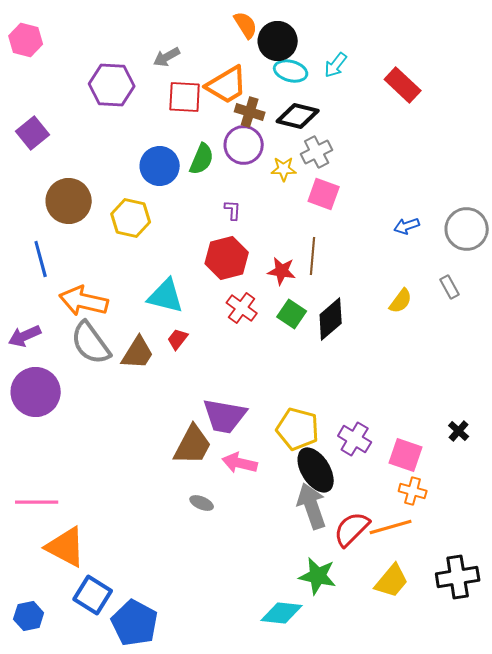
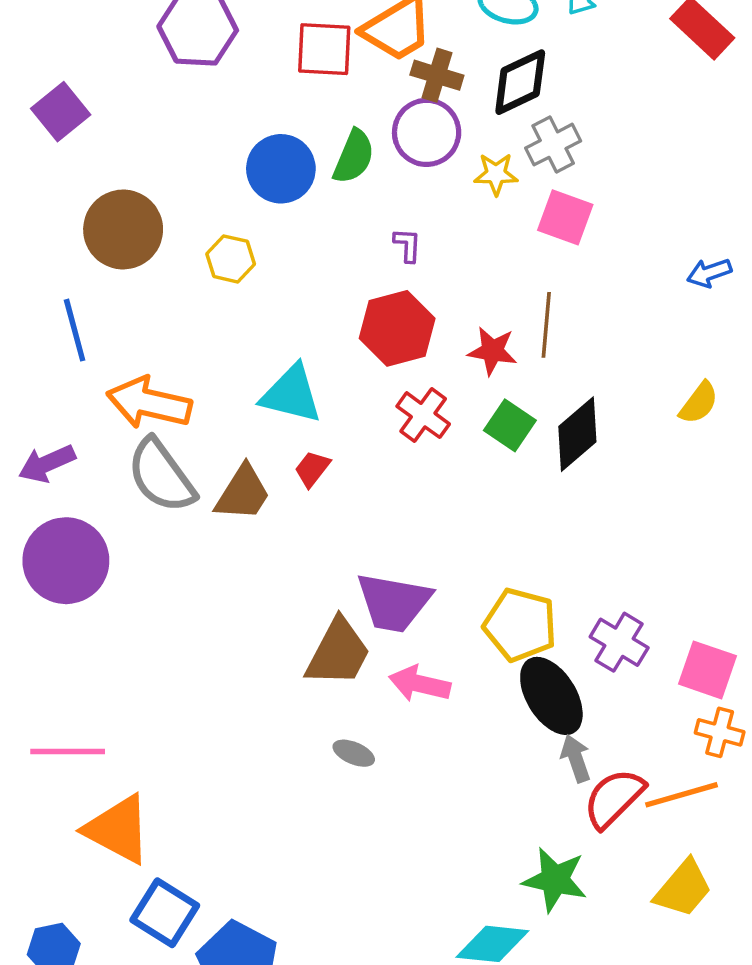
black diamond: (298, 116) -> (520, 82), turned -39
yellow hexagon: (131, 218) -> (231, 259), size x0.7
gray arrow: (312, 506) -> (576, 758), moved, size x0.6

